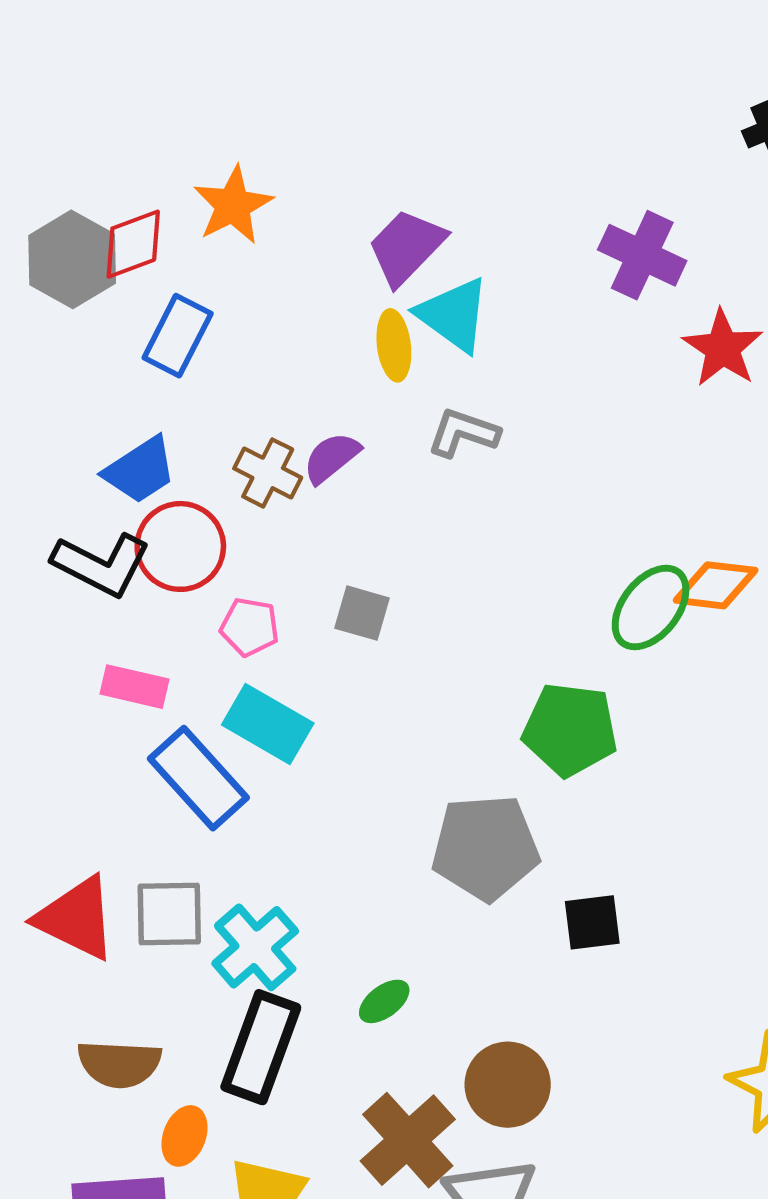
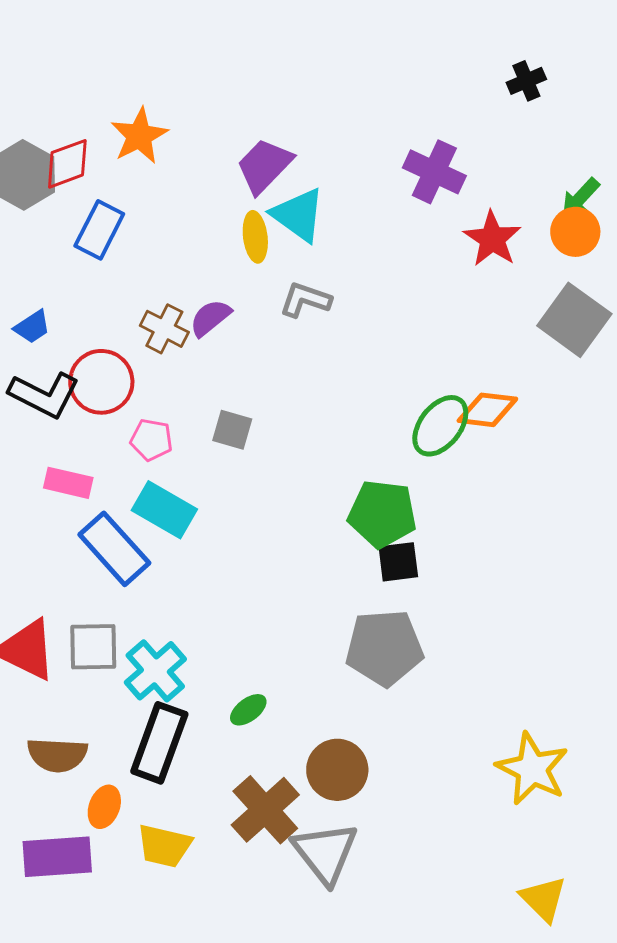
blue trapezoid: (140, 470) -> (32, 327), moved, size x0.7
gray pentagon: (485, 847) -> (384, 648), moved
black square: (592, 922) -> (398, 562), moved

